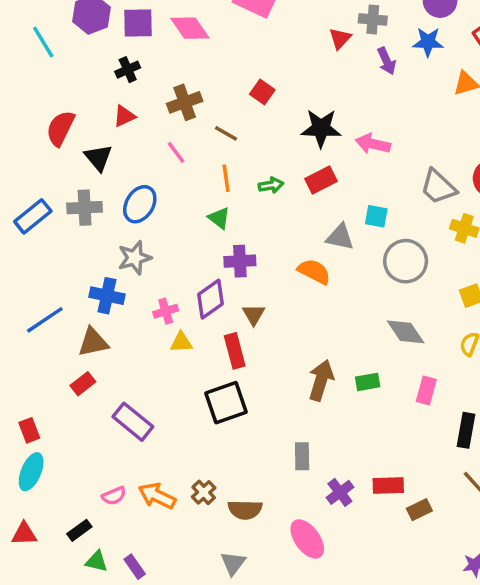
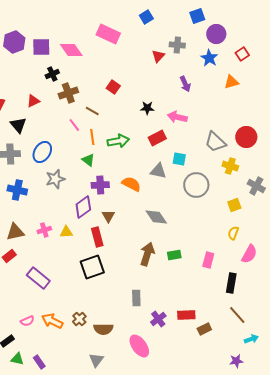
blue star: (428, 42) -> (209, 58), turned 30
purple arrow: (387, 61) -> (185, 84), moved
black cross: (128, 70) -> (52, 74), moved
black star: (321, 128) -> (147, 108), size x0.6
pink line: (176, 152) -> (74, 125), moved
red rectangle: (321, 180) -> (157, 138), moved
green arrow: (271, 185) -> (118, 141), size x1.5
gray star: (135, 258) -> (55, 179), moved
orange semicircle: (314, 271) -> (131, 184), moved
blue cross: (107, 296) -> (17, 190), moved
pink cross: (166, 311) -> (44, 230), moved
gray diamond: (406, 332) -> (156, 217), moved

